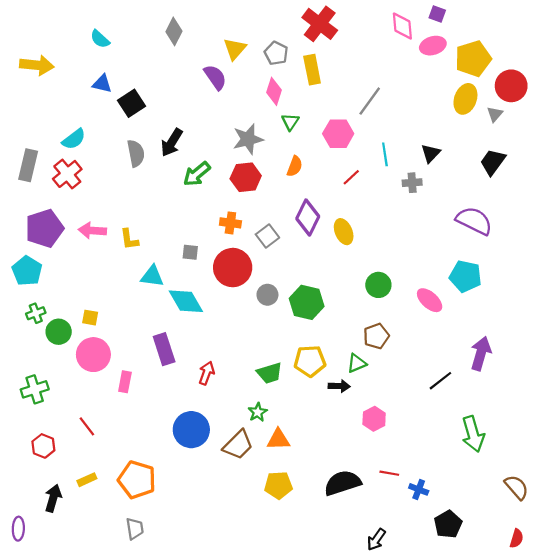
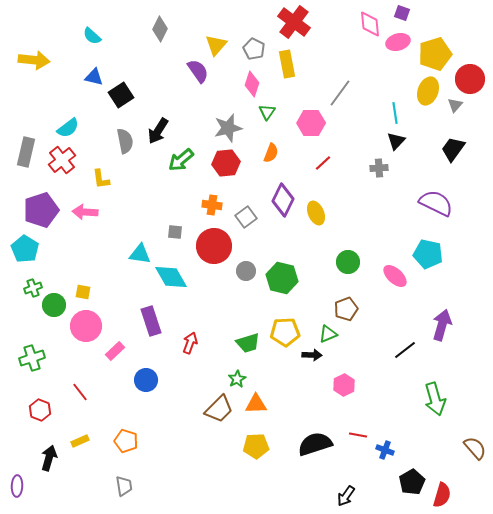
cyan line: (385, 154) -> (395, 113), moved
yellow L-shape: (129, 239) -> (101, 179), moved
pink rectangle: (125, 382) -> (115, 351), turned 36
blue circle: (191, 430) -> (146, 380), moved, size x0.7
orange pentagon: (137, 480) -> (126, 441), size x0.7
red semicircle: (517, 538) -> (442, 495), moved, size x1.4

